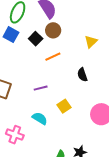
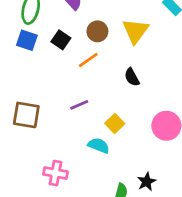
brown circle: (53, 30) -> (97, 31), moved
yellow triangle: (91, 42) -> (135, 31), size x1.5
cyan semicircle: (40, 118) -> (99, 145), moved

